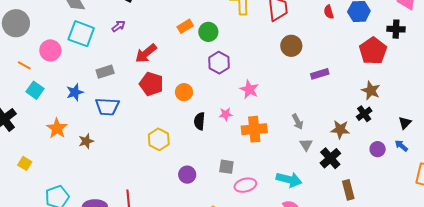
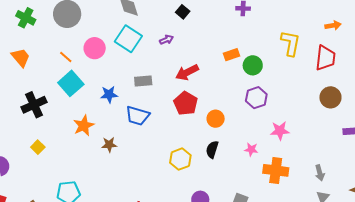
pink star: (249, 89) -> (280, 131), turned 30
cyan square: (35, 90) -> (71, 83), size x1.4
black semicircle: (199, 121) -> (212, 149), moved
yellow square: (25, 163) -> (38, 147), moved

